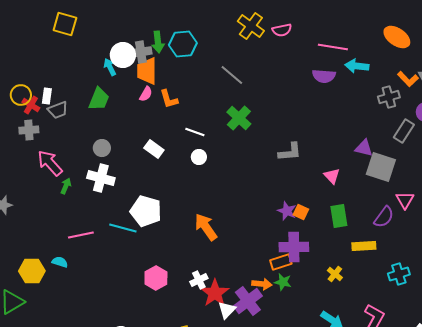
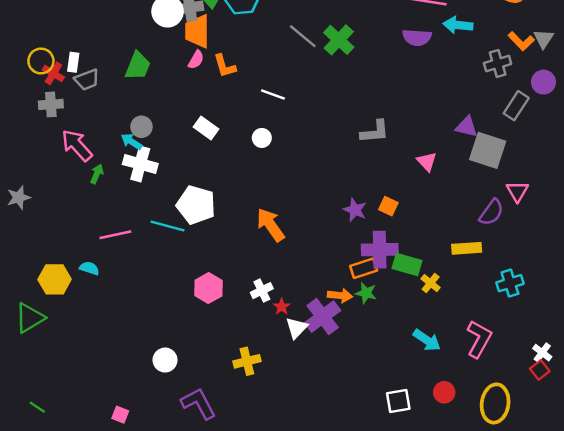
cyan arrow: (110, 67) -> (132, 142), moved, turned -30
green cross: (239, 118) -> (339, 40), moved
white line: (195, 132) -> (273, 94), moved
purple star: (287, 211) -> (355, 210), moved
green rectangle: (339, 216) -> (407, 264), moved, turned -65
red star: (215, 293) -> (282, 307), size x0.5

